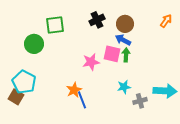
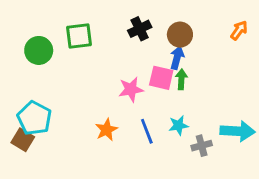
blue arrow: (123, 40) -> (177, 58), turned 77
green circle: (34, 44) -> (39, 50), moved
blue line: (82, 100) -> (147, 131), moved

